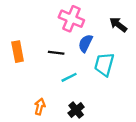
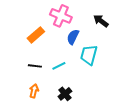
orange rectangle: (18, 52) -> (36, 35), moved, turned 60
black line: (56, 53) -> (35, 66), moved

